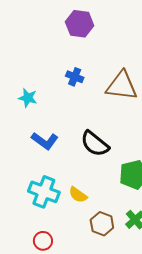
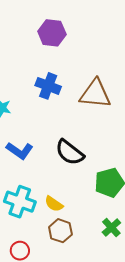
blue cross: (75, 77) -> (48, 86), size x1.4
brown hexagon: (102, 224) -> (60, 231), moved

